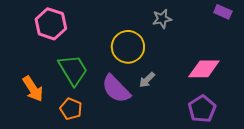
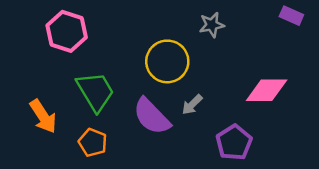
purple pentagon: (202, 109) -> (234, 142), moved

